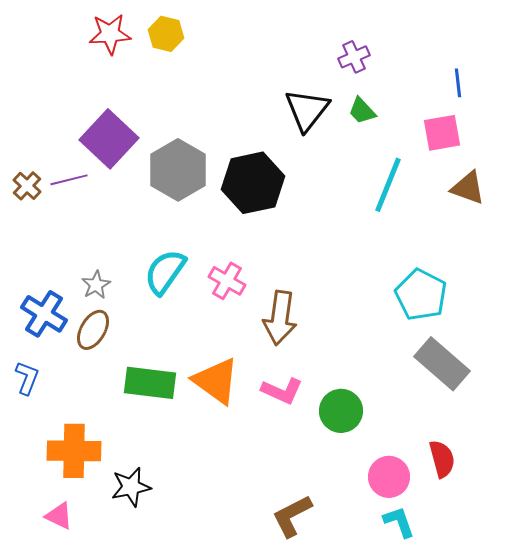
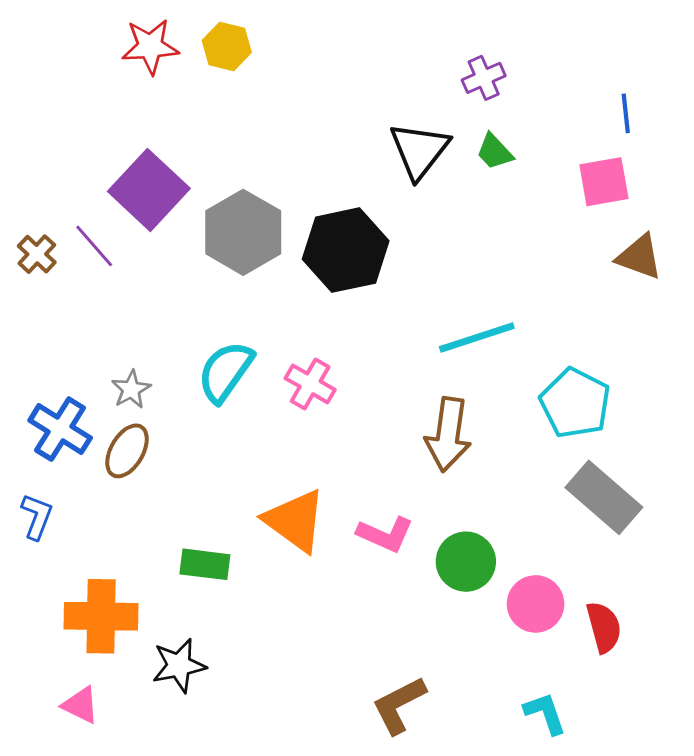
purple line: (69, 180) -> (94, 246), turned 63
cyan line: (388, 185) -> (477, 337), moved, turned 50
brown arrow: (280, 318) -> (448, 435), moved
green rectangle: (150, 383) -> (205, 564), moved, size x0.7
pink circle: (389, 477) -> (536, 604), moved

